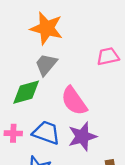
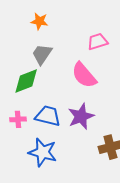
orange star: (47, 28) -> (39, 21), size x0.6
pink semicircle: (74, 101) -> (84, 75), moved

